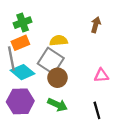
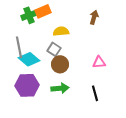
orange rectangle: (20, 43) -> (43, 11), moved
gray square: (51, 61) -> (54, 49), size x0.6
green arrow: (57, 105) -> (60, 88), turned -30

